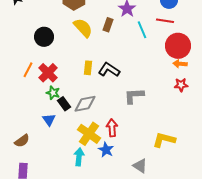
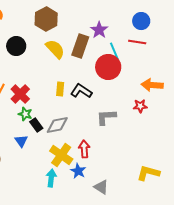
brown rectangle: (108, 25) -> (80, 46), size x1.6
black circle: (44, 37) -> (16, 46), moved
red circle: (178, 46) -> (108, 67), moved
orange arrow: (180, 64) -> (152, 85), size x1.5
red star: (181, 85) -> (140, 106), moved
yellow L-shape: (164, 140) -> (148, 173), moved
gray triangle: (140, 166) -> (101, 187), moved

